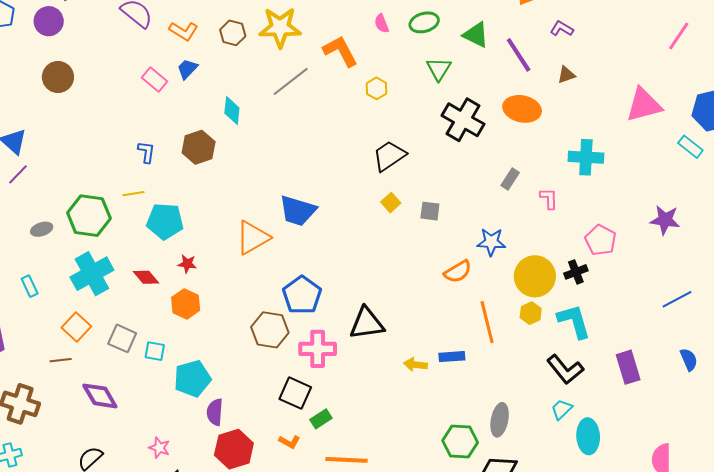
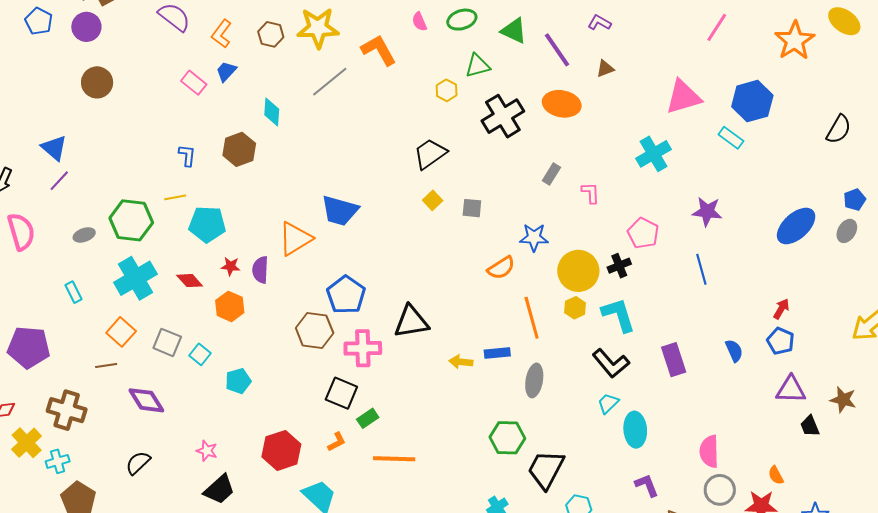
orange L-shape: (184, 31) -> (222, 34), turned 96
green triangle: (439, 69) -> (478, 66), turned 44
yellow hexagon: (376, 88) -> (447, 90), moved
black cross: (463, 120) -> (503, 116), turned 30
cyan cross: (586, 157) -> (654, 154), moved, turned -32
blue line: (677, 299) -> (701, 269), moved, turned -76
cyan square: (155, 351) -> (200, 354), turned 30
cyan pentagon: (192, 379) -> (238, 381), size x0.7
purple semicircle: (215, 412) -> (260, 270), moved
gray ellipse: (500, 420) -> (534, 380), moved
orange L-shape: (289, 442) -> (337, 442), turned -55

